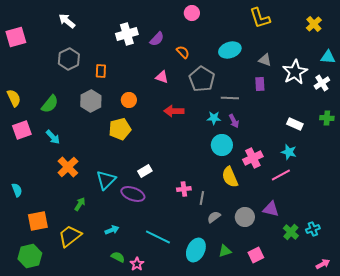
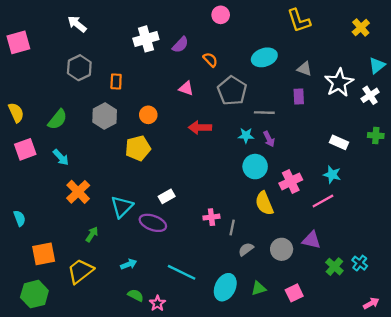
cyan triangle: (328, 57) -> (377, 65), turned -42
cyan cross: (313, 229) -> (360, 263), turned -32

